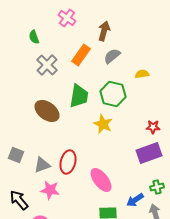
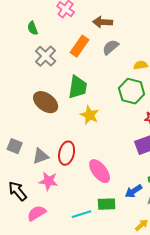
brown arrow: (104, 31) -> (103, 22), turned -102
green hexagon: (113, 94) -> (132, 91), moved
yellow star: (103, 124) -> (90, 115), moved

